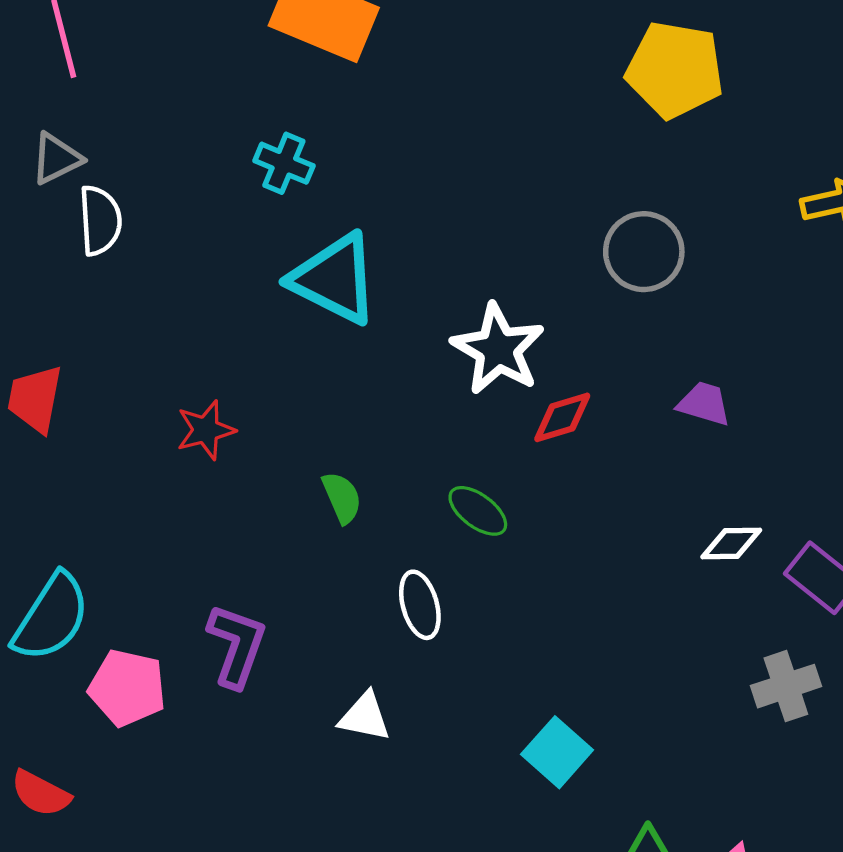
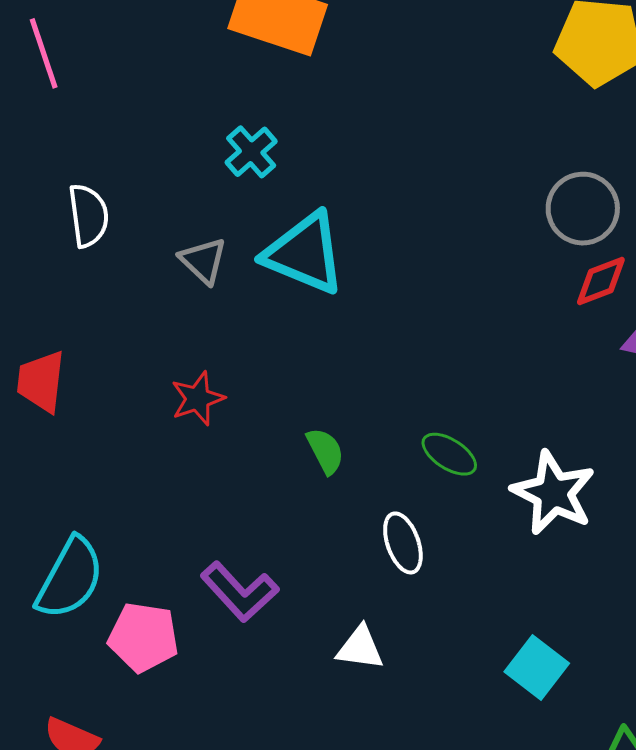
gray triangle: (56, 159) -> (203, 261), moved, turned -46
cyan cross: (284, 163) -> (251, 152), turned 30
white star: (498, 349) -> (553, 493), moved
red diamond: (562, 417) -> (601, 281), moved
purple L-shape: (237, 645) -> (240, 592), turned 122

